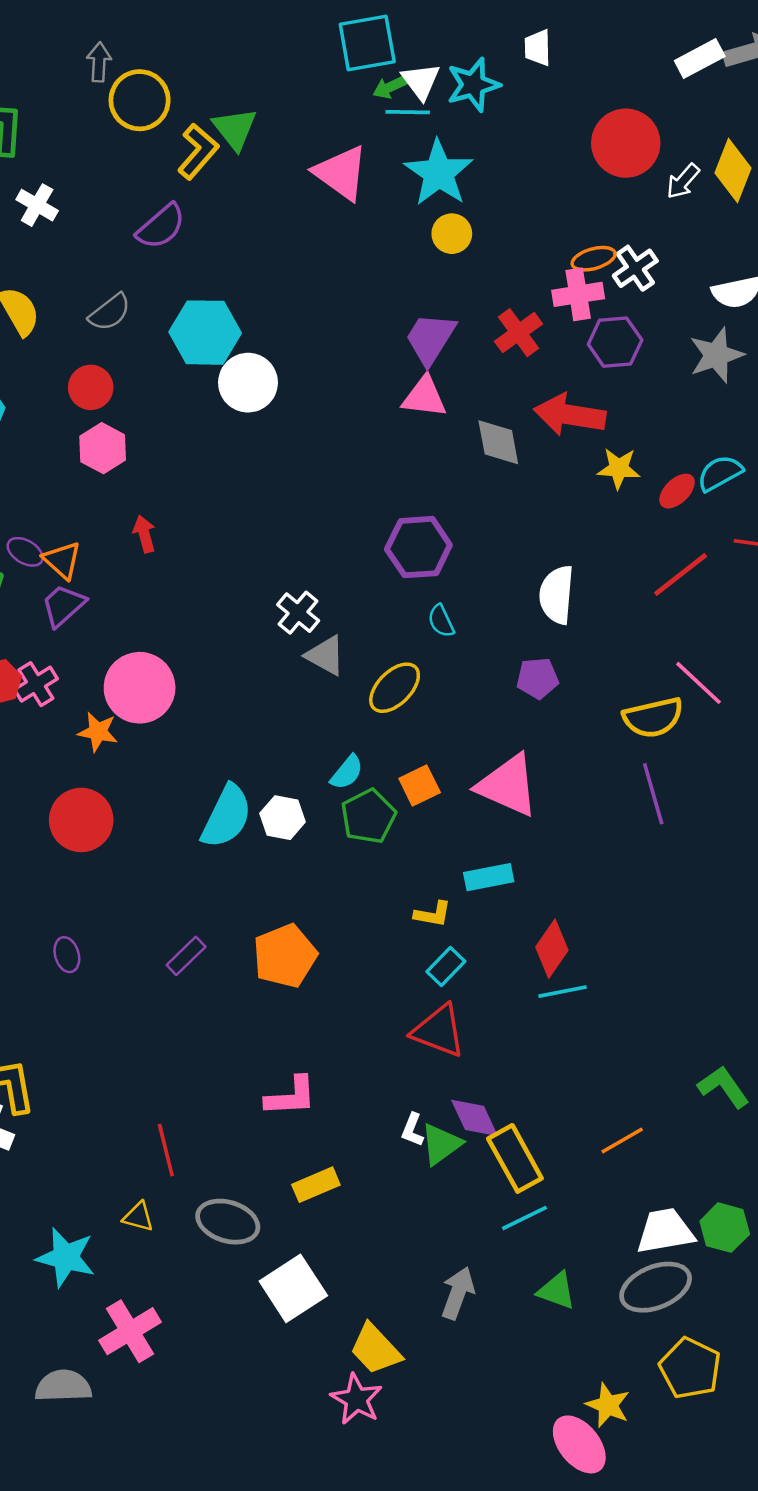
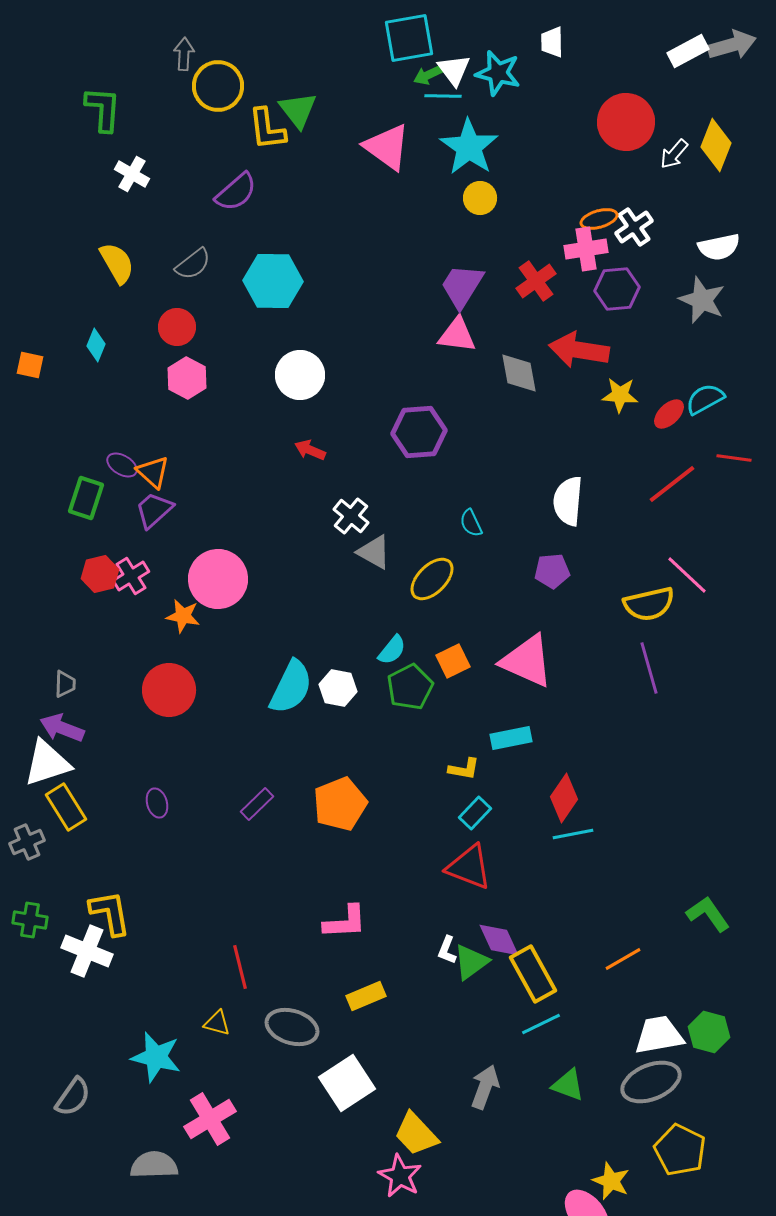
cyan star: (473, 85) -> (498, 73), turned 30
yellow L-shape: (198, 151) -> (267, 129), turned 132
gray star: (716, 355) -> (702, 300), turned -30
white circle: (248, 383) -> (300, 375), moved
red arrow: (144, 534) -> (310, 450), moved, turned -52
purple hexagon: (418, 547) -> (419, 432), moved

